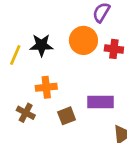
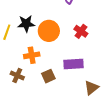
orange circle: (83, 40) -> (49, 31), moved
red cross: (114, 49) -> (81, 31), moved, turned 32

